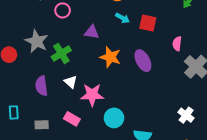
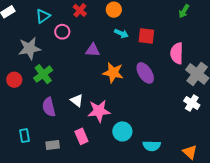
gray star: (37, 41) -> (30, 48), moved, turned -30
pink semicircle: (177, 44) -> (177, 53), size x1.5
green cross: (61, 53) -> (43, 74), moved
white cross: (186, 115) -> (192, 103), moved
pink rectangle: (72, 119) -> (81, 136), turned 42

